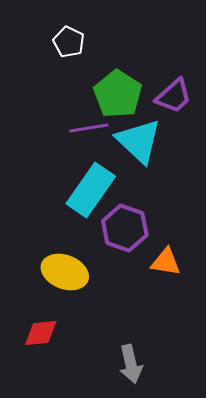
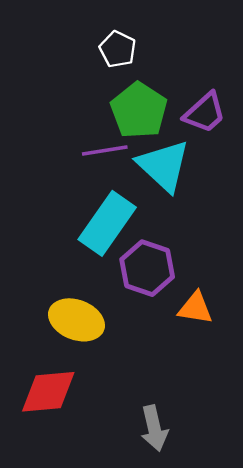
white pentagon: (69, 42) -> (118, 49), moved
red diamond: (41, 333) -> (48, 392), size x1.4

